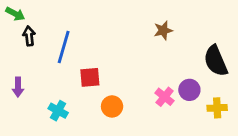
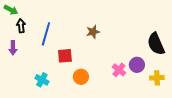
brown star: (163, 30) -> (93, 32), moved
purple arrow: (18, 87) -> (13, 48), moved

